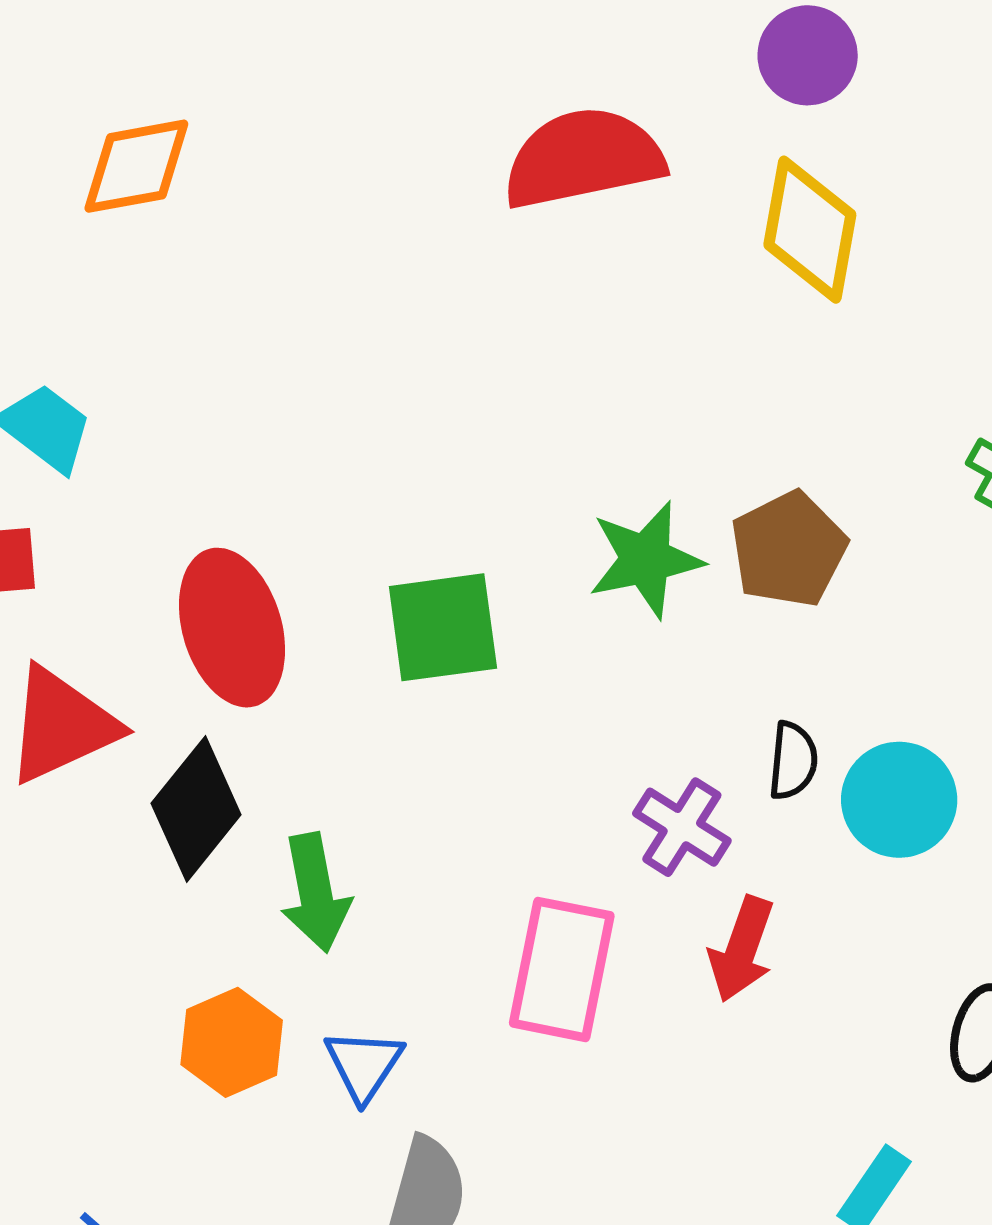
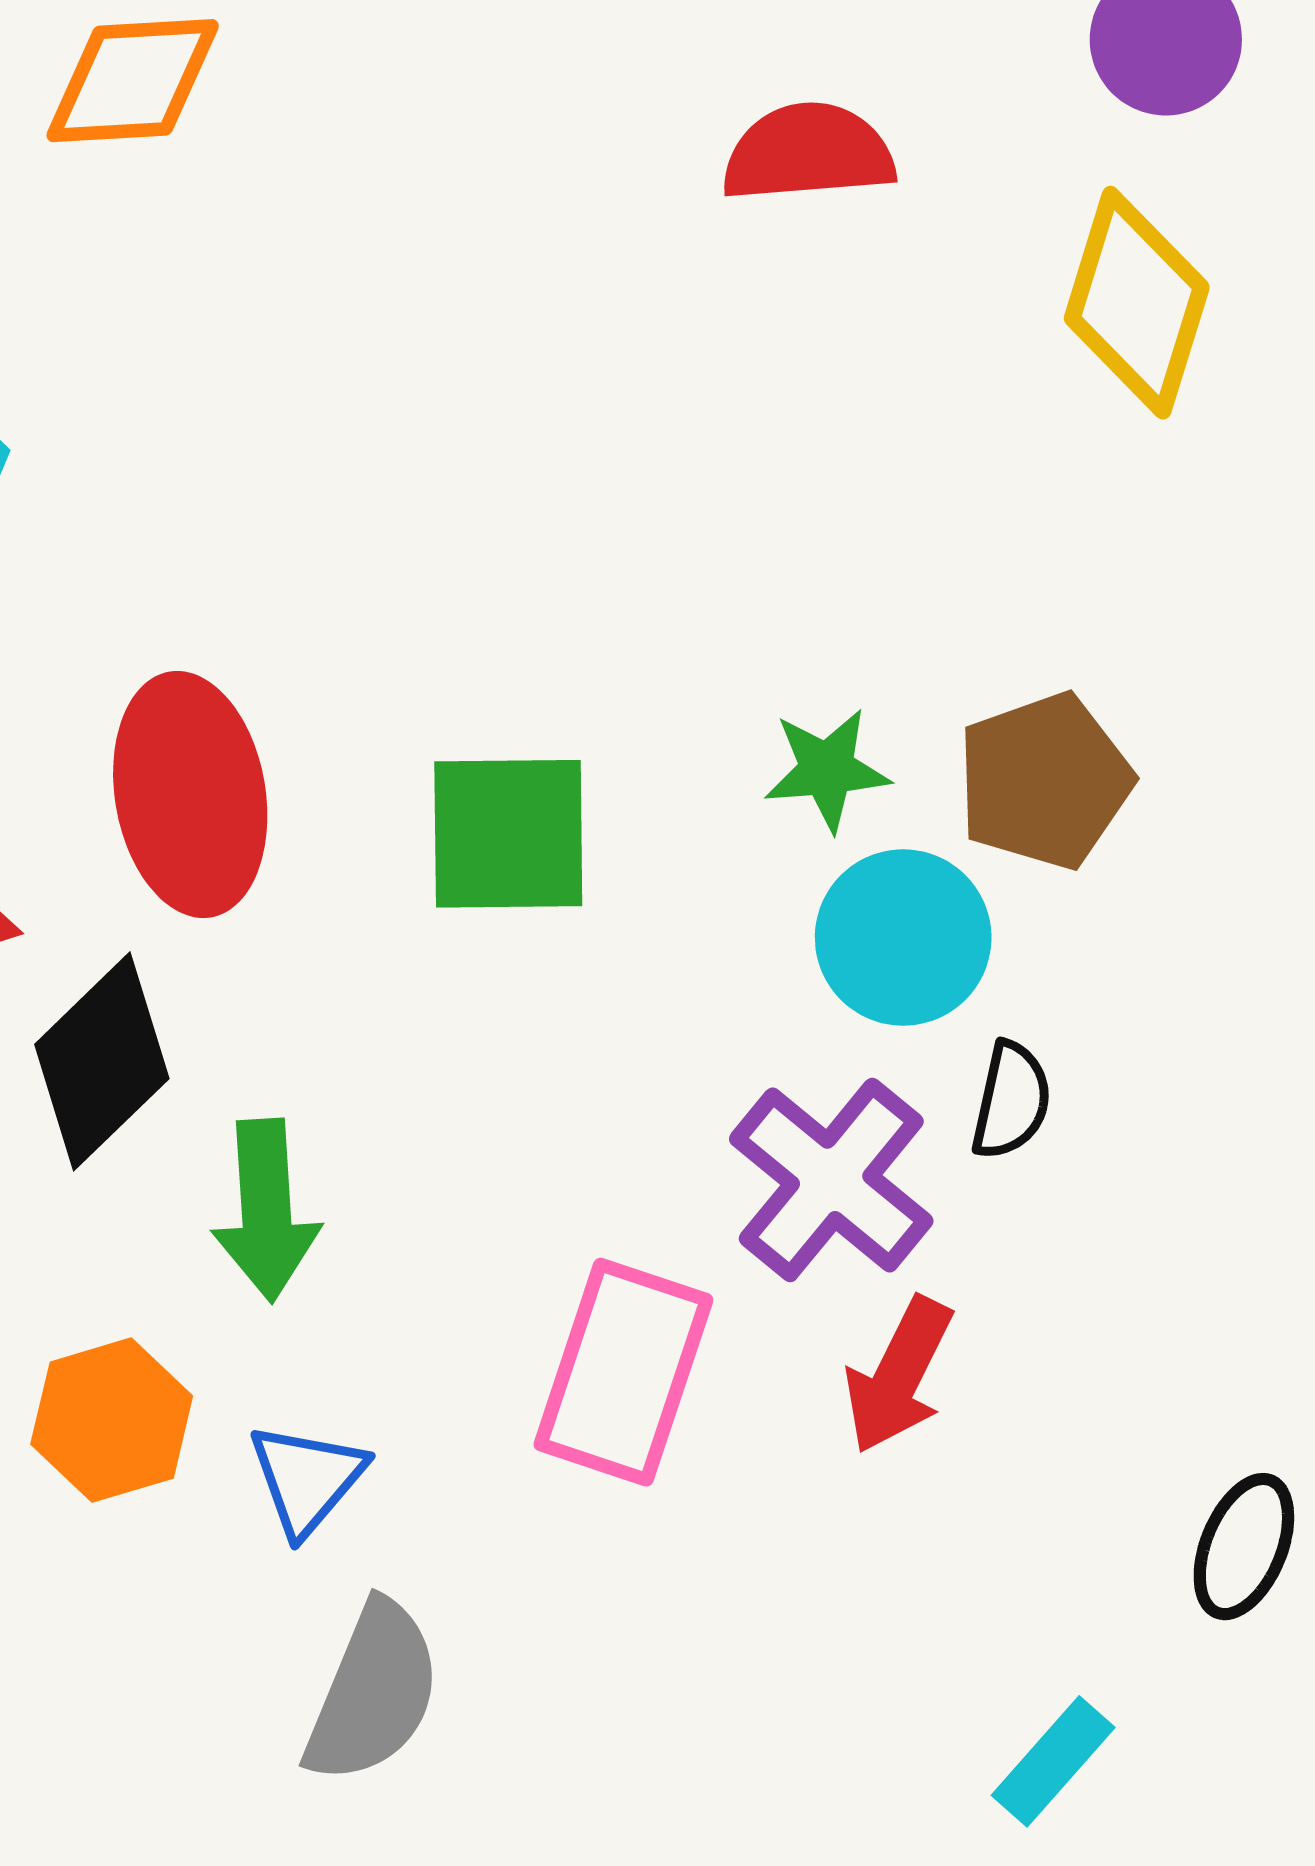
red semicircle: (583, 158) -> (808, 153), size x0.7
green star: (646, 560) -> (827, 770), size x0.7
cyan circle: (899, 800) -> (903, 937), moved
purple cross: (682, 827) -> (831, 1180), size x1.4

